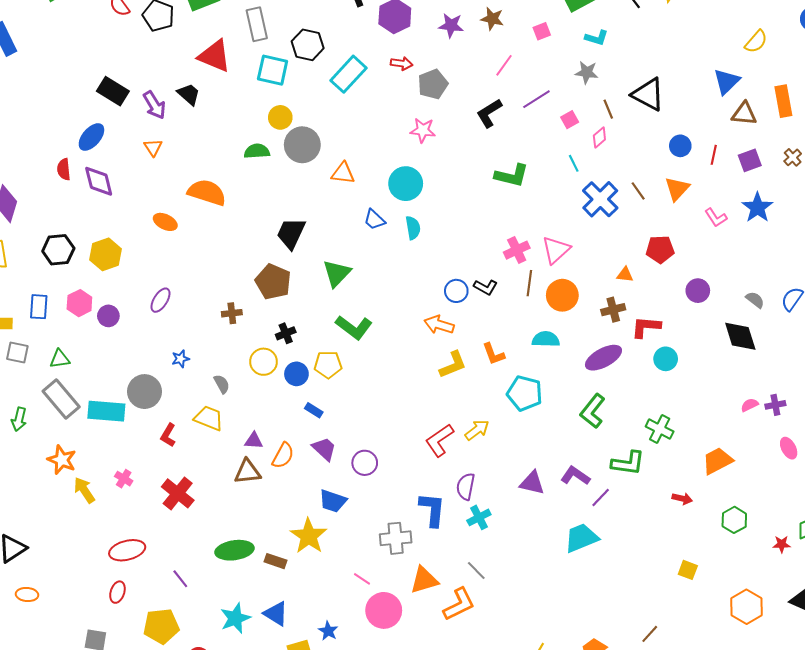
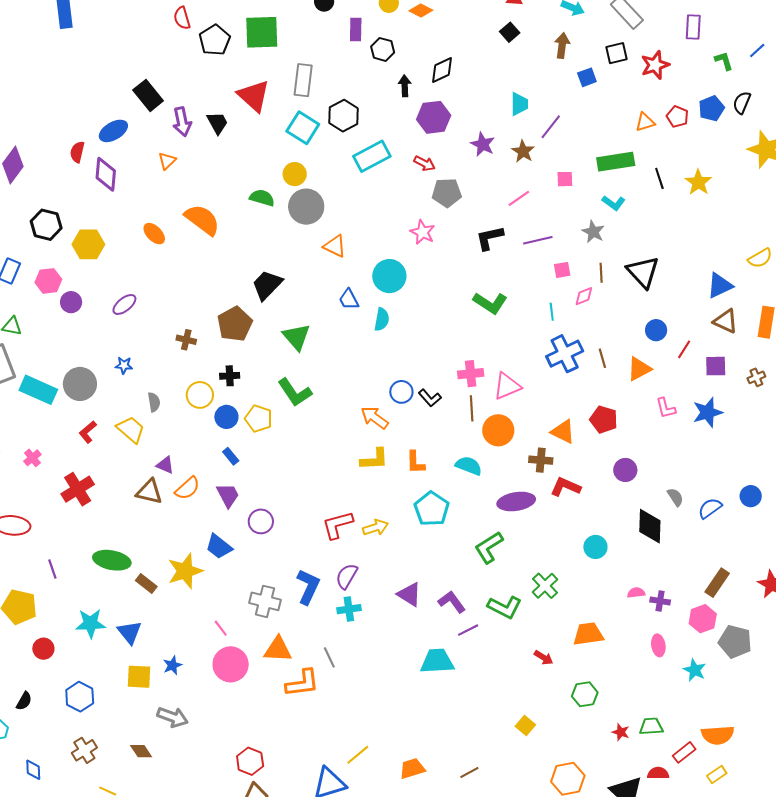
green triangle: (337, 273) -> (296, 337), turned -44
orange triangle: (625, 275) -> (563, 432), size x1.5
brown line: (529, 283) -> (472, 408), turned -30
cyan circle: (666, 359) -> (595, 547), moved

